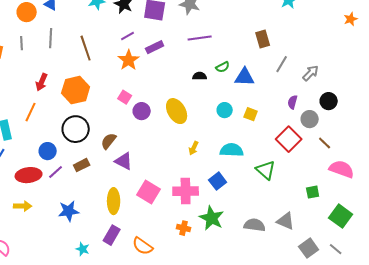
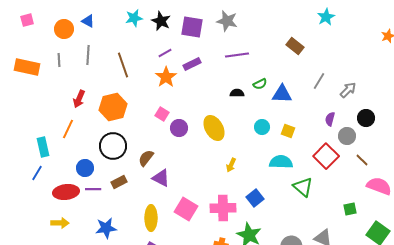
brown rectangle: (263, 39) -> (295, 46), moved, turned -36
cyan semicircle: (232, 150) -> (281, 162), moved
purple line: (56, 172) -> (93, 189), turned 42

